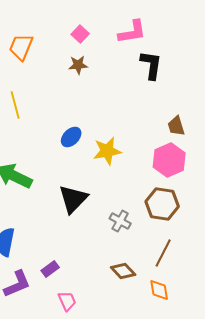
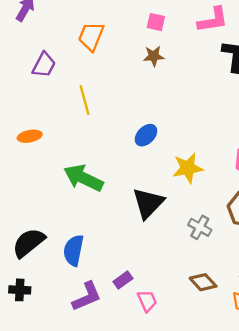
pink square: (80, 34) -> (156, 22), turned -30
yellow star: (107, 151) -> (188, 168), moved
pink trapezoid: (67, 301) -> (147, 301), moved

